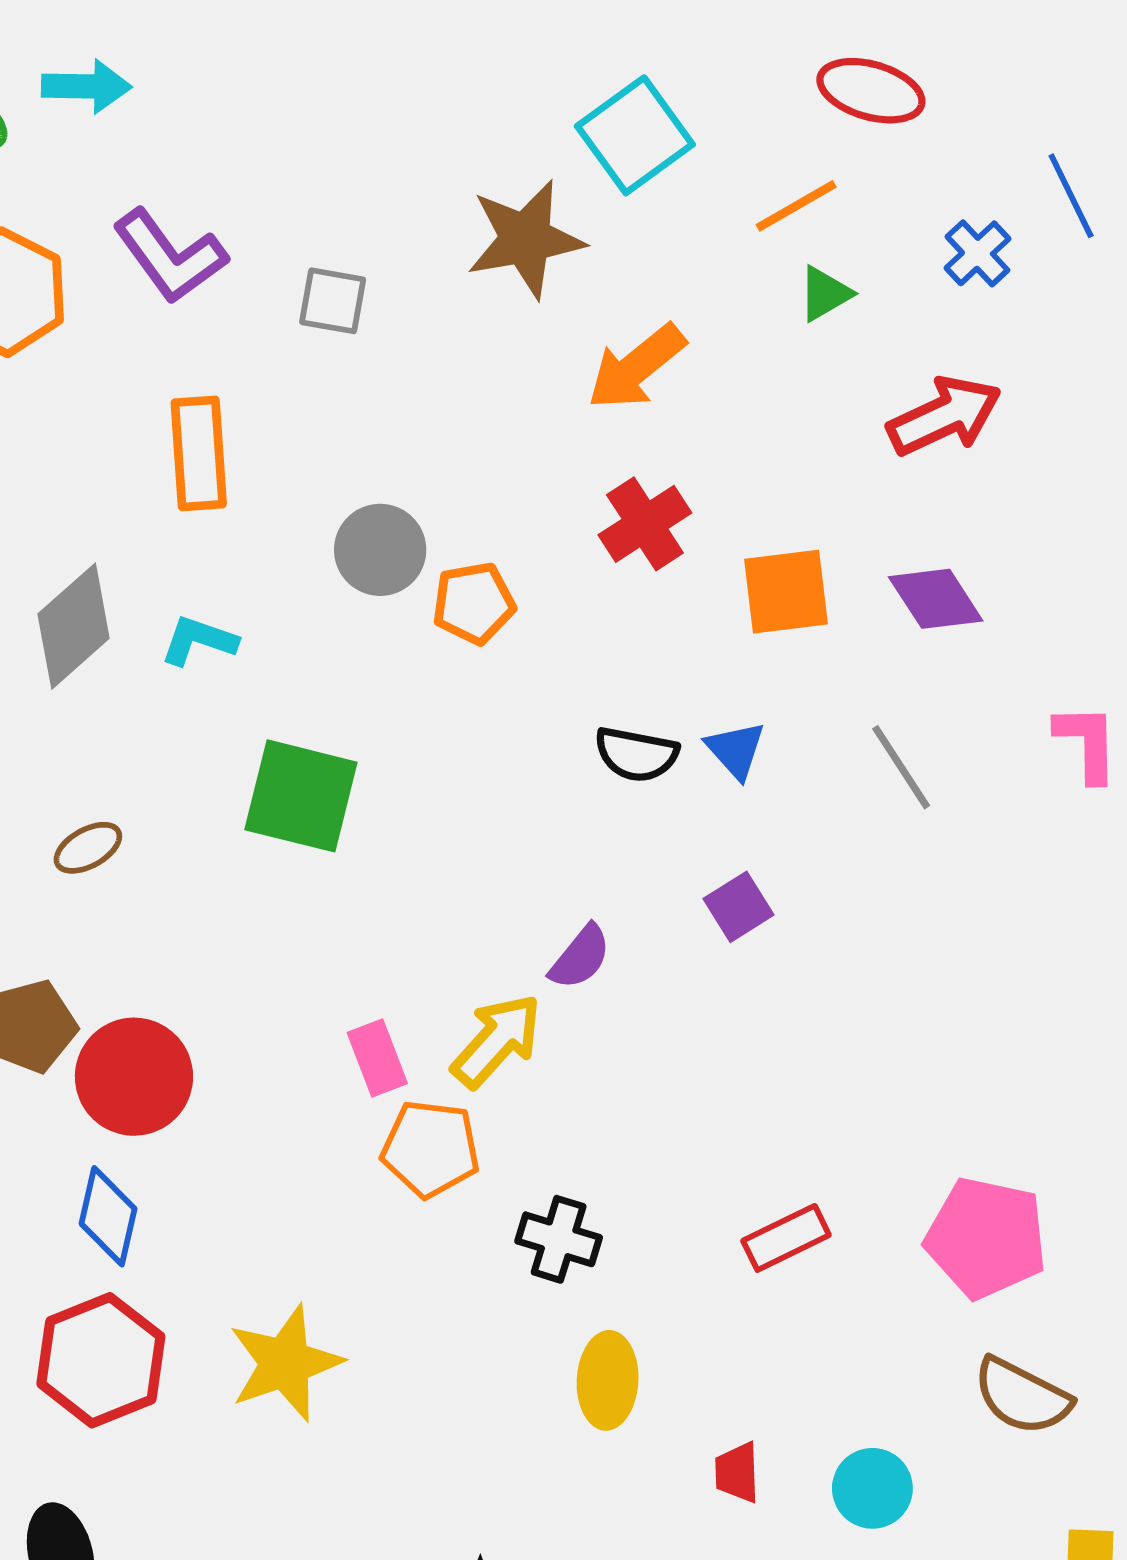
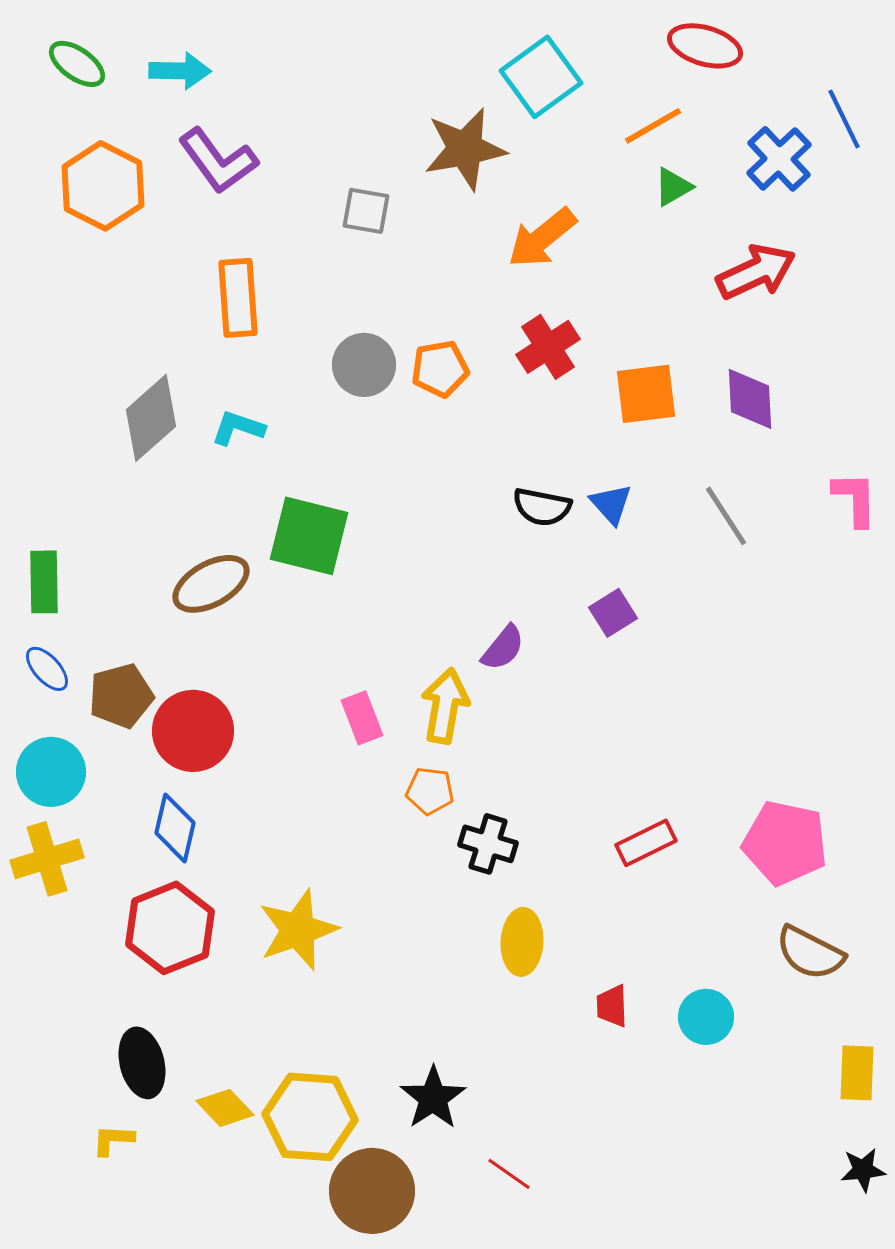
cyan arrow: (86, 86) -> (180, 71), moved
blue cross: (977, 253) -> (779, 159), size x1.4
gray square: (333, 301) -> (366, 211), moved
purple diamond: (936, 599) -> (750, 399), turned 30
orange pentagon: (474, 603) -> (440, 369), moved
brown ellipse: (88, 848) -> (211, 584), moved, size x1.6
yellow arrow: (497, 1041) -> (445, 706), turned -32
orange pentagon: (430, 1149) -> (430, 791), moved, size x0.7

